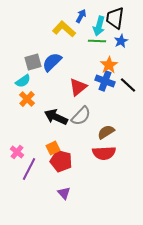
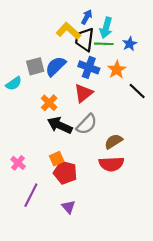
black trapezoid: (115, 18) -> (85, 40), moved
cyan semicircle: (23, 81) -> (14, 83), moved
blue cross: (105, 81) -> (89, 67), moved
orange cross: (27, 99) -> (49, 103), moved
purple line: (29, 169) -> (31, 195), moved

